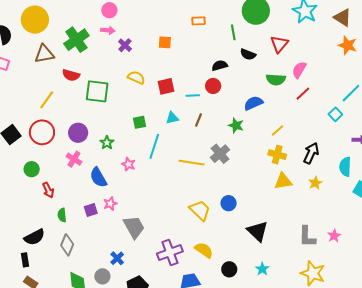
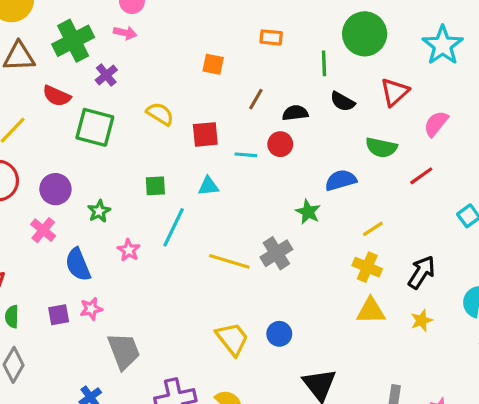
purple cross: (125, 45) -> (106, 75), moved
pink semicircle: (299, 70) -> (436, 124), moved
brown line: (199, 120) -> (256, 99), moved

